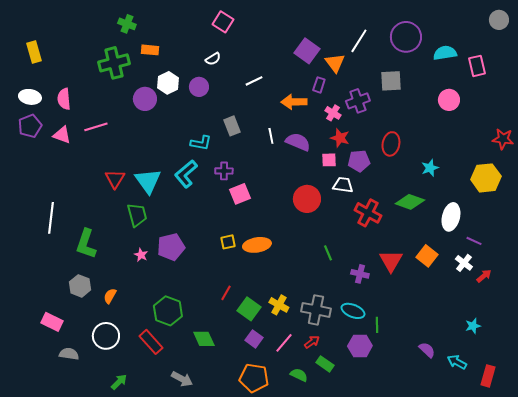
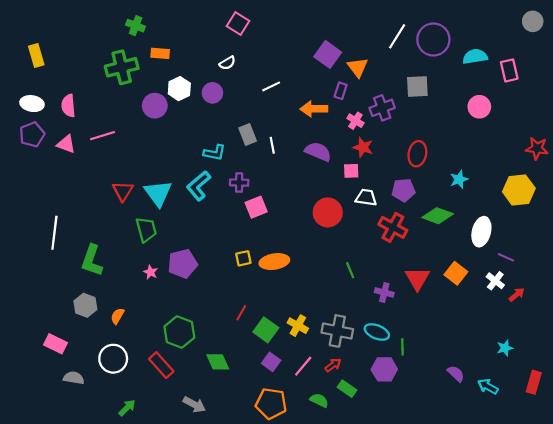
white line: (359, 41) -> (397, 36), moved
white line: (271, 136) -> (272, 145), moved
purple pentagon: (359, 161) -> (404, 190), moved
red rectangle: (488, 376) -> (534, 382), moved

